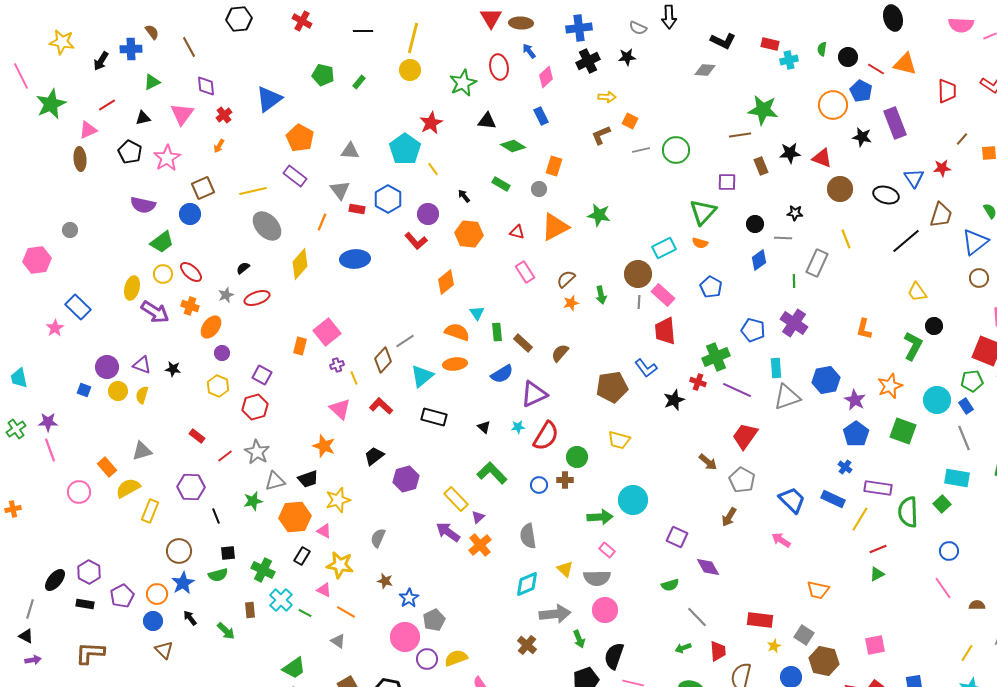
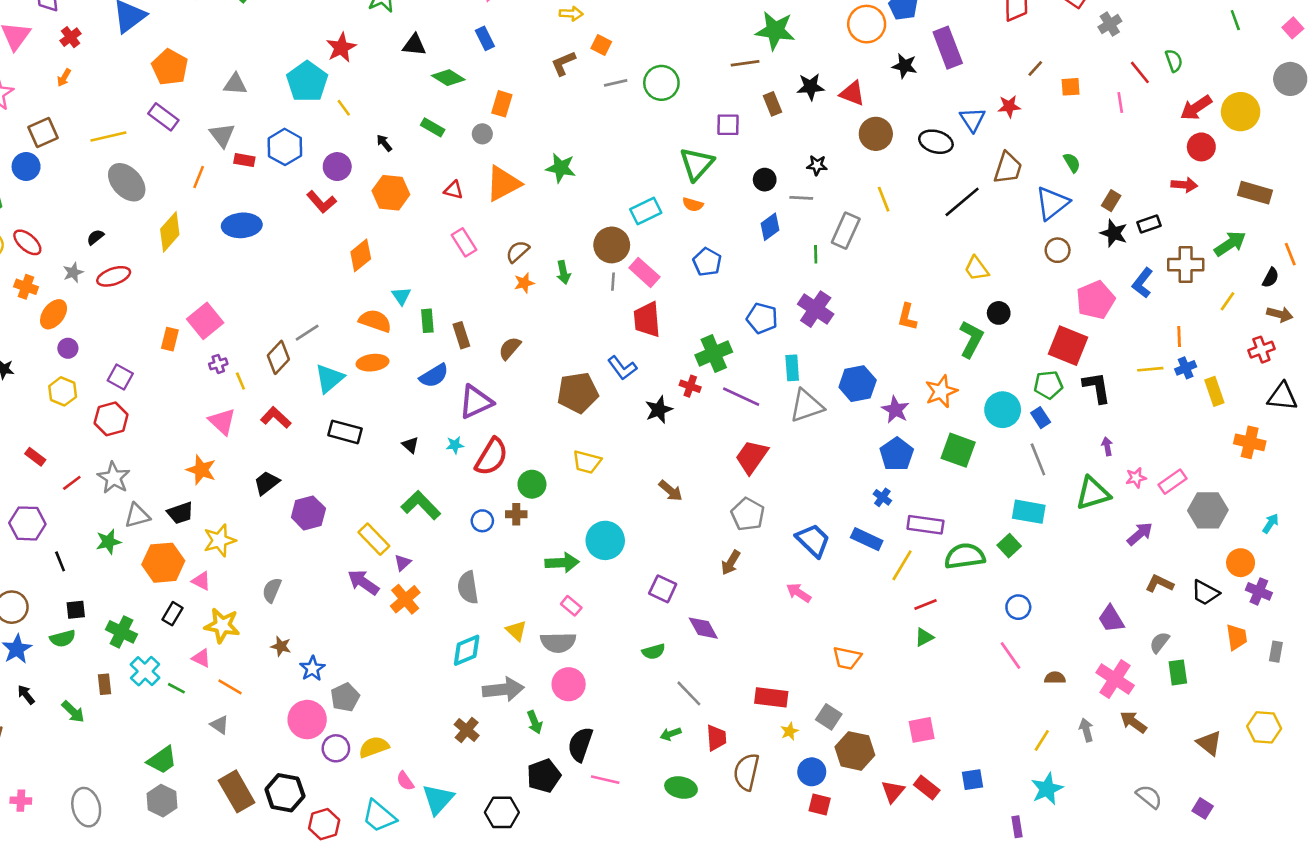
brown rectangle: (523, 343) -> (461, 335), turned 30
brown arrow: (708, 462) -> (671, 491), moved
green semicircle: (908, 512) -> (965, 556), turned 84

